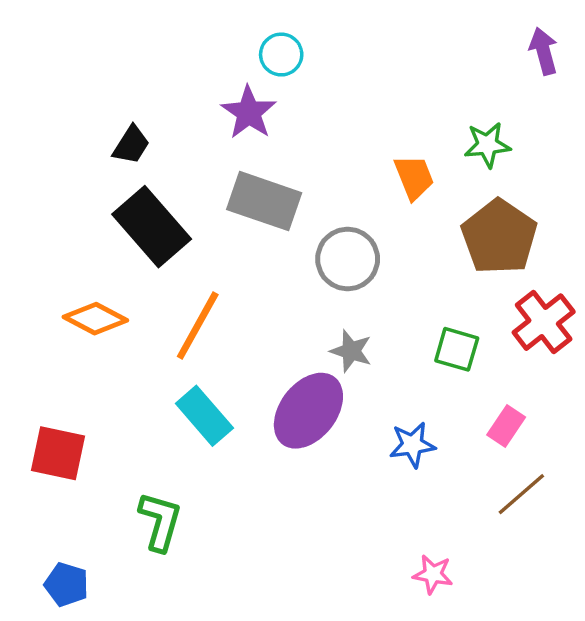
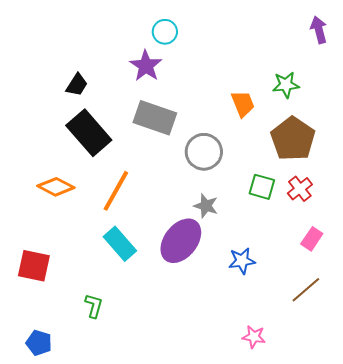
red cross: (544, 322) -> (300, 189), moved, size x0.7
green square: (457, 349) -> (262, 187), moved
pink rectangle: (506, 426) -> (312, 239), moved
green L-shape: (160, 521) -> (94, 306), size x0.7

